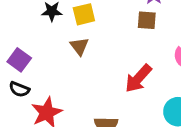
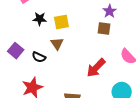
black semicircle: (19, 89) -> (39, 57), moved

